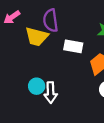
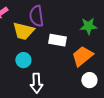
cyan circle: (37, 86) -> (23, 60), moved

